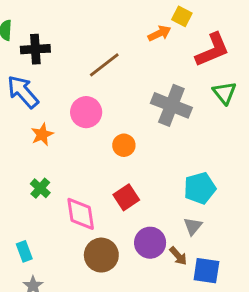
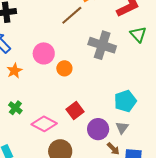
brown line: (104, 65) -> (72, 15), moved
orange circle: (124, 145) -> (64, 68), moved
pink diamond: (81, 214) -> (44, 124), turned -50
purple circle: (150, 243) -> (98, 129), moved

